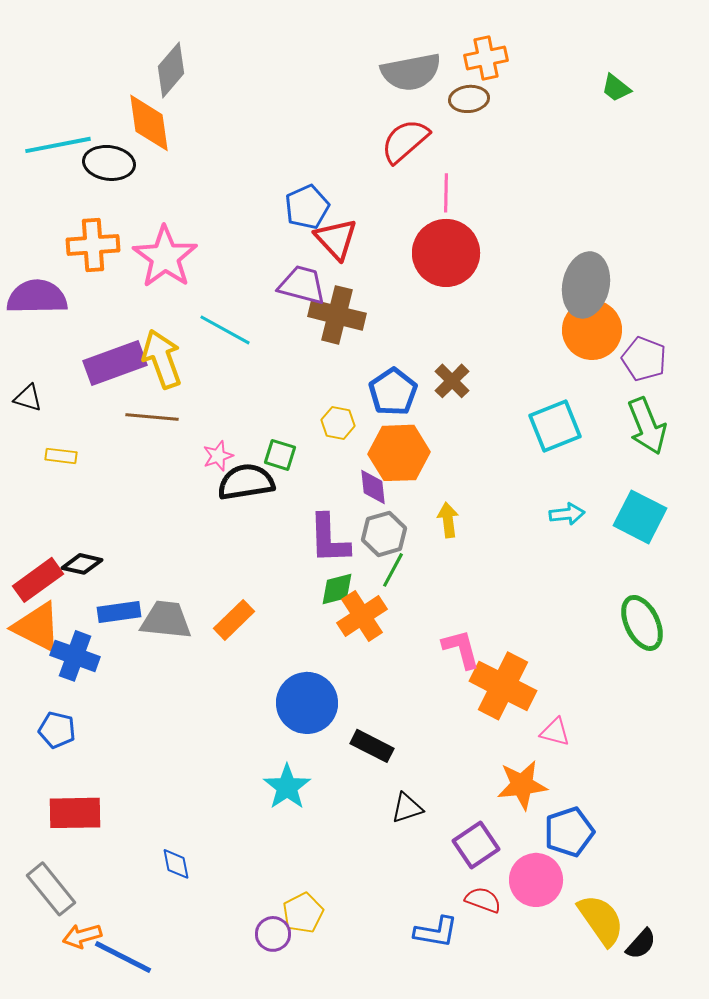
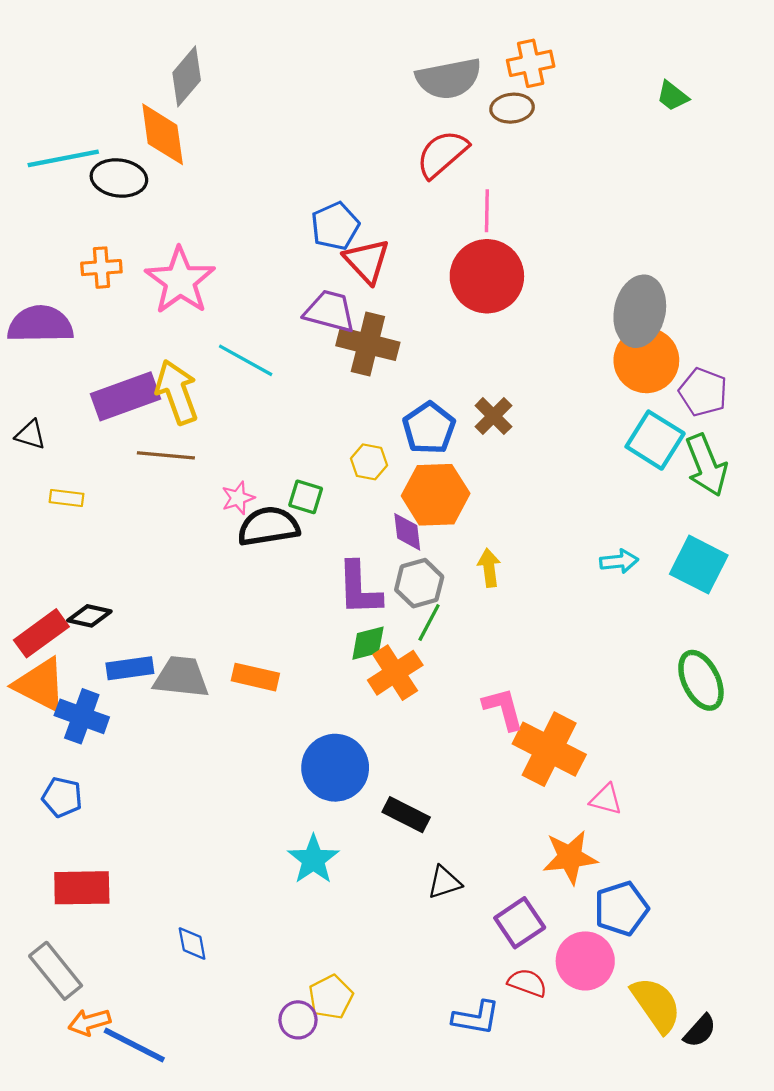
orange cross: (93, 245) -> (101, 268), size x0.7
cyan square: (555, 426) -> (655, 440), moved, turned -36
orange rectangle: (234, 620) -> (255, 677), turned 57

